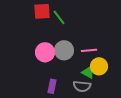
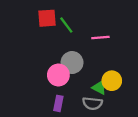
pink line: (89, 50) -> (100, 37), moved
pink circle: (45, 52) -> (58, 75), moved

